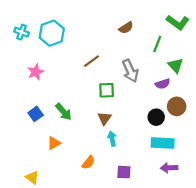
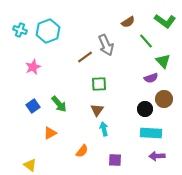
brown semicircle: (126, 28) -> (128, 22), moved
green line: (157, 44) -> (146, 41), turned -63
gray arrow: (130, 71) -> (106, 45), moved

